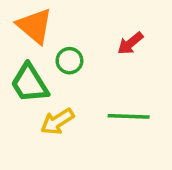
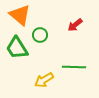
yellow arrow: (57, 122) -> (44, 80), moved

